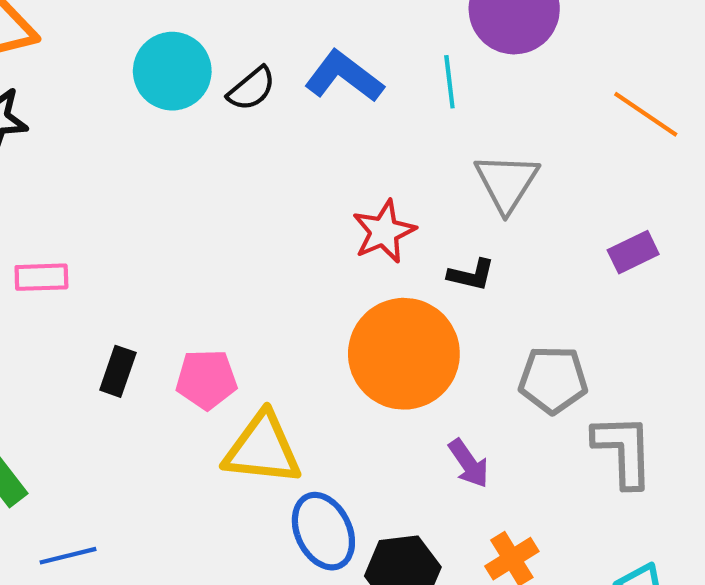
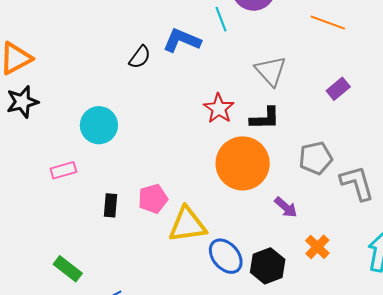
cyan circle: (172, 71) -> (99, 125), moved
cyan line: (449, 82) -> (221, 19), moved
black L-shape: (471, 275) -> (265, 118), size x1.4

